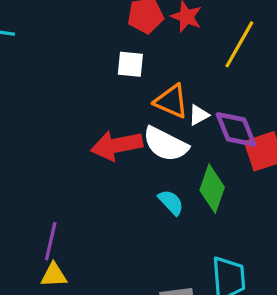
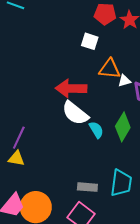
orange triangle: (171, 101) -> (110, 69), turned -30
white semicircle: (166, 144) -> (75, 113), moved

